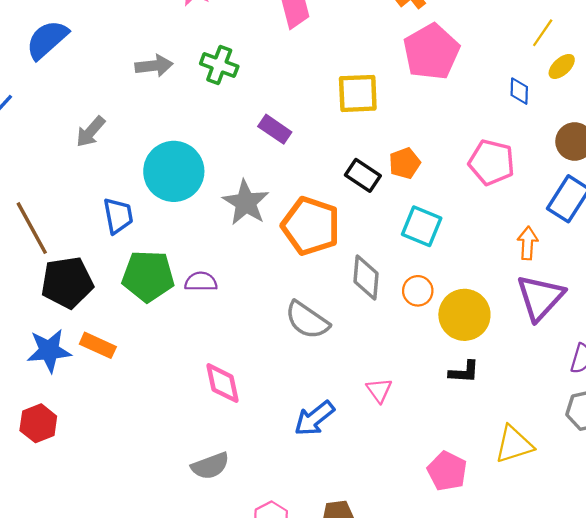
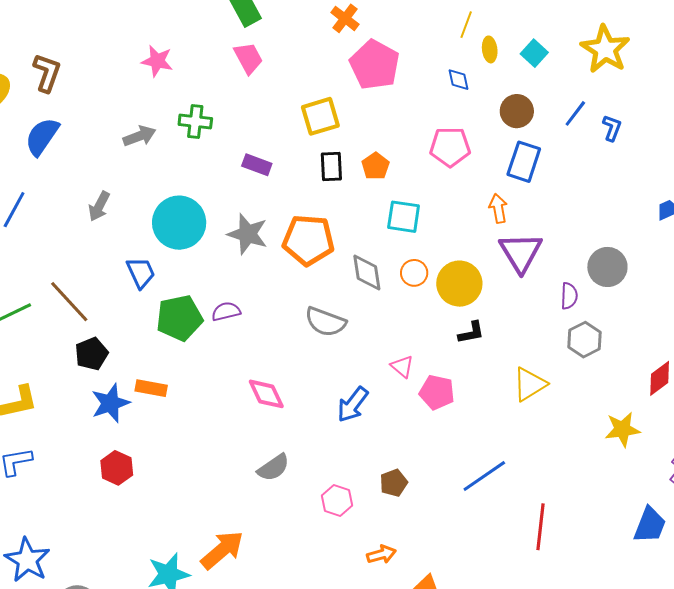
yellow ellipse: (562, 66) -> (490, 49), turned -40
black rectangle: (363, 175) -> (331, 166), moved, turned 68
black pentagon: (67, 282) -> (91, 354), moved, size x0.7
pink pentagon: (447, 471) -> (437, 392), moved

